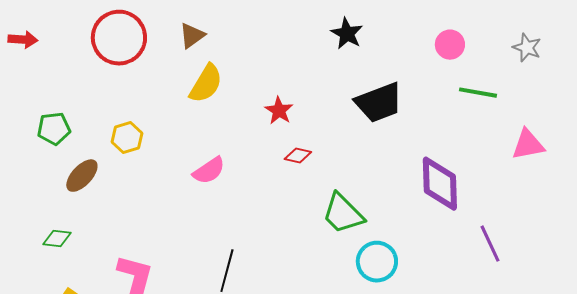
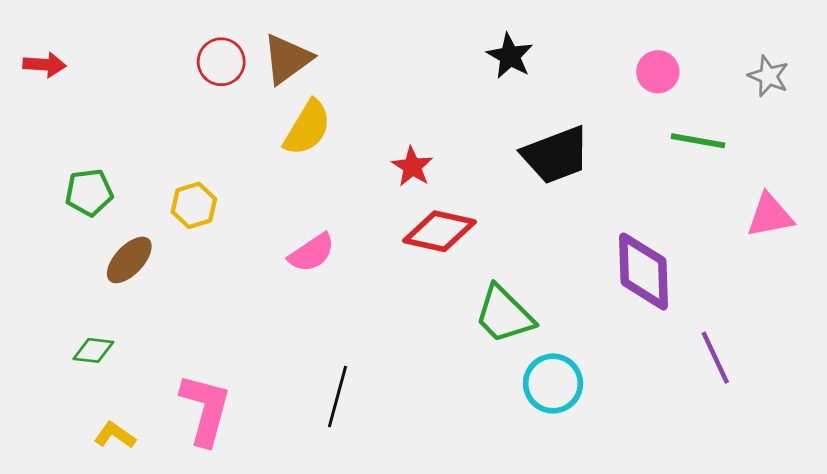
brown triangle: (192, 36) -> (287, 59), size x1.4
red circle: (119, 38) -> (221, 62), moved, size x0.6
red diamond: (298, 156) -> (440, 231), size x1.8

